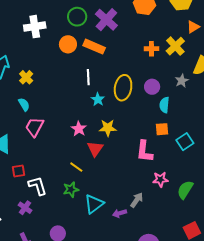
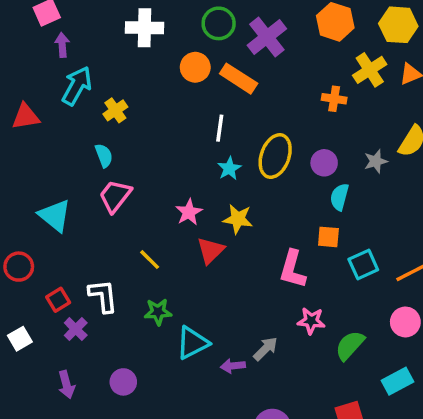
yellow cross: (175, 46) -> (370, 70), moved
yellow line: (76, 167) -> (150, 260), moved
red square: (18, 171) -> (58, 300), moved, turned -32

